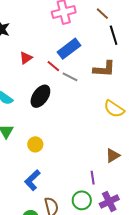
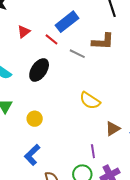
gray line: (70, 77) -> (77, 54), moved
yellow semicircle: (114, 109) -> (90, 101), moved

